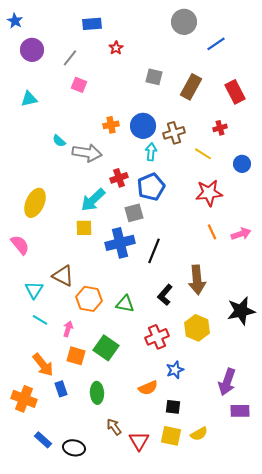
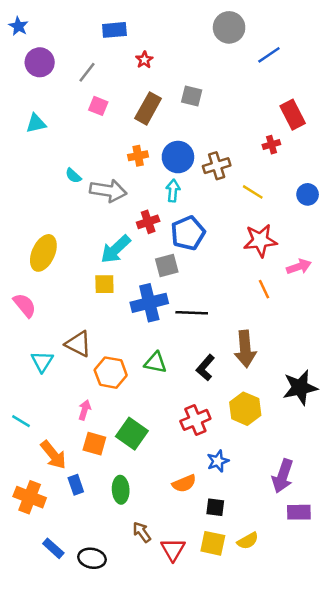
brown rectangle: (191, 87) -> (148, 108), moved
red cross: (220, 128) -> (271, 145), moved
cyan arrow: (151, 152) -> (173, 191), moved
blue circle: (242, 164) -> (308, 194), moved
pink arrow: (241, 234) -> (299, 267), moved
black line: (154, 251) -> (192, 313), turned 70
green triangle: (125, 304) -> (156, 363), moved
cyan line: (40, 320) -> (21, 421), moved

